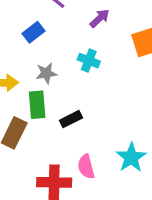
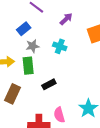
gray star: (46, 73) -> (33, 46), moved
green rectangle: (37, 105) -> (28, 66), moved

